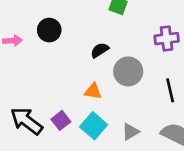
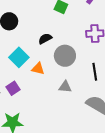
cyan square: (94, 126) -> (19, 57), moved
gray triangle: (130, 132) -> (65, 87), moved, turned 32

